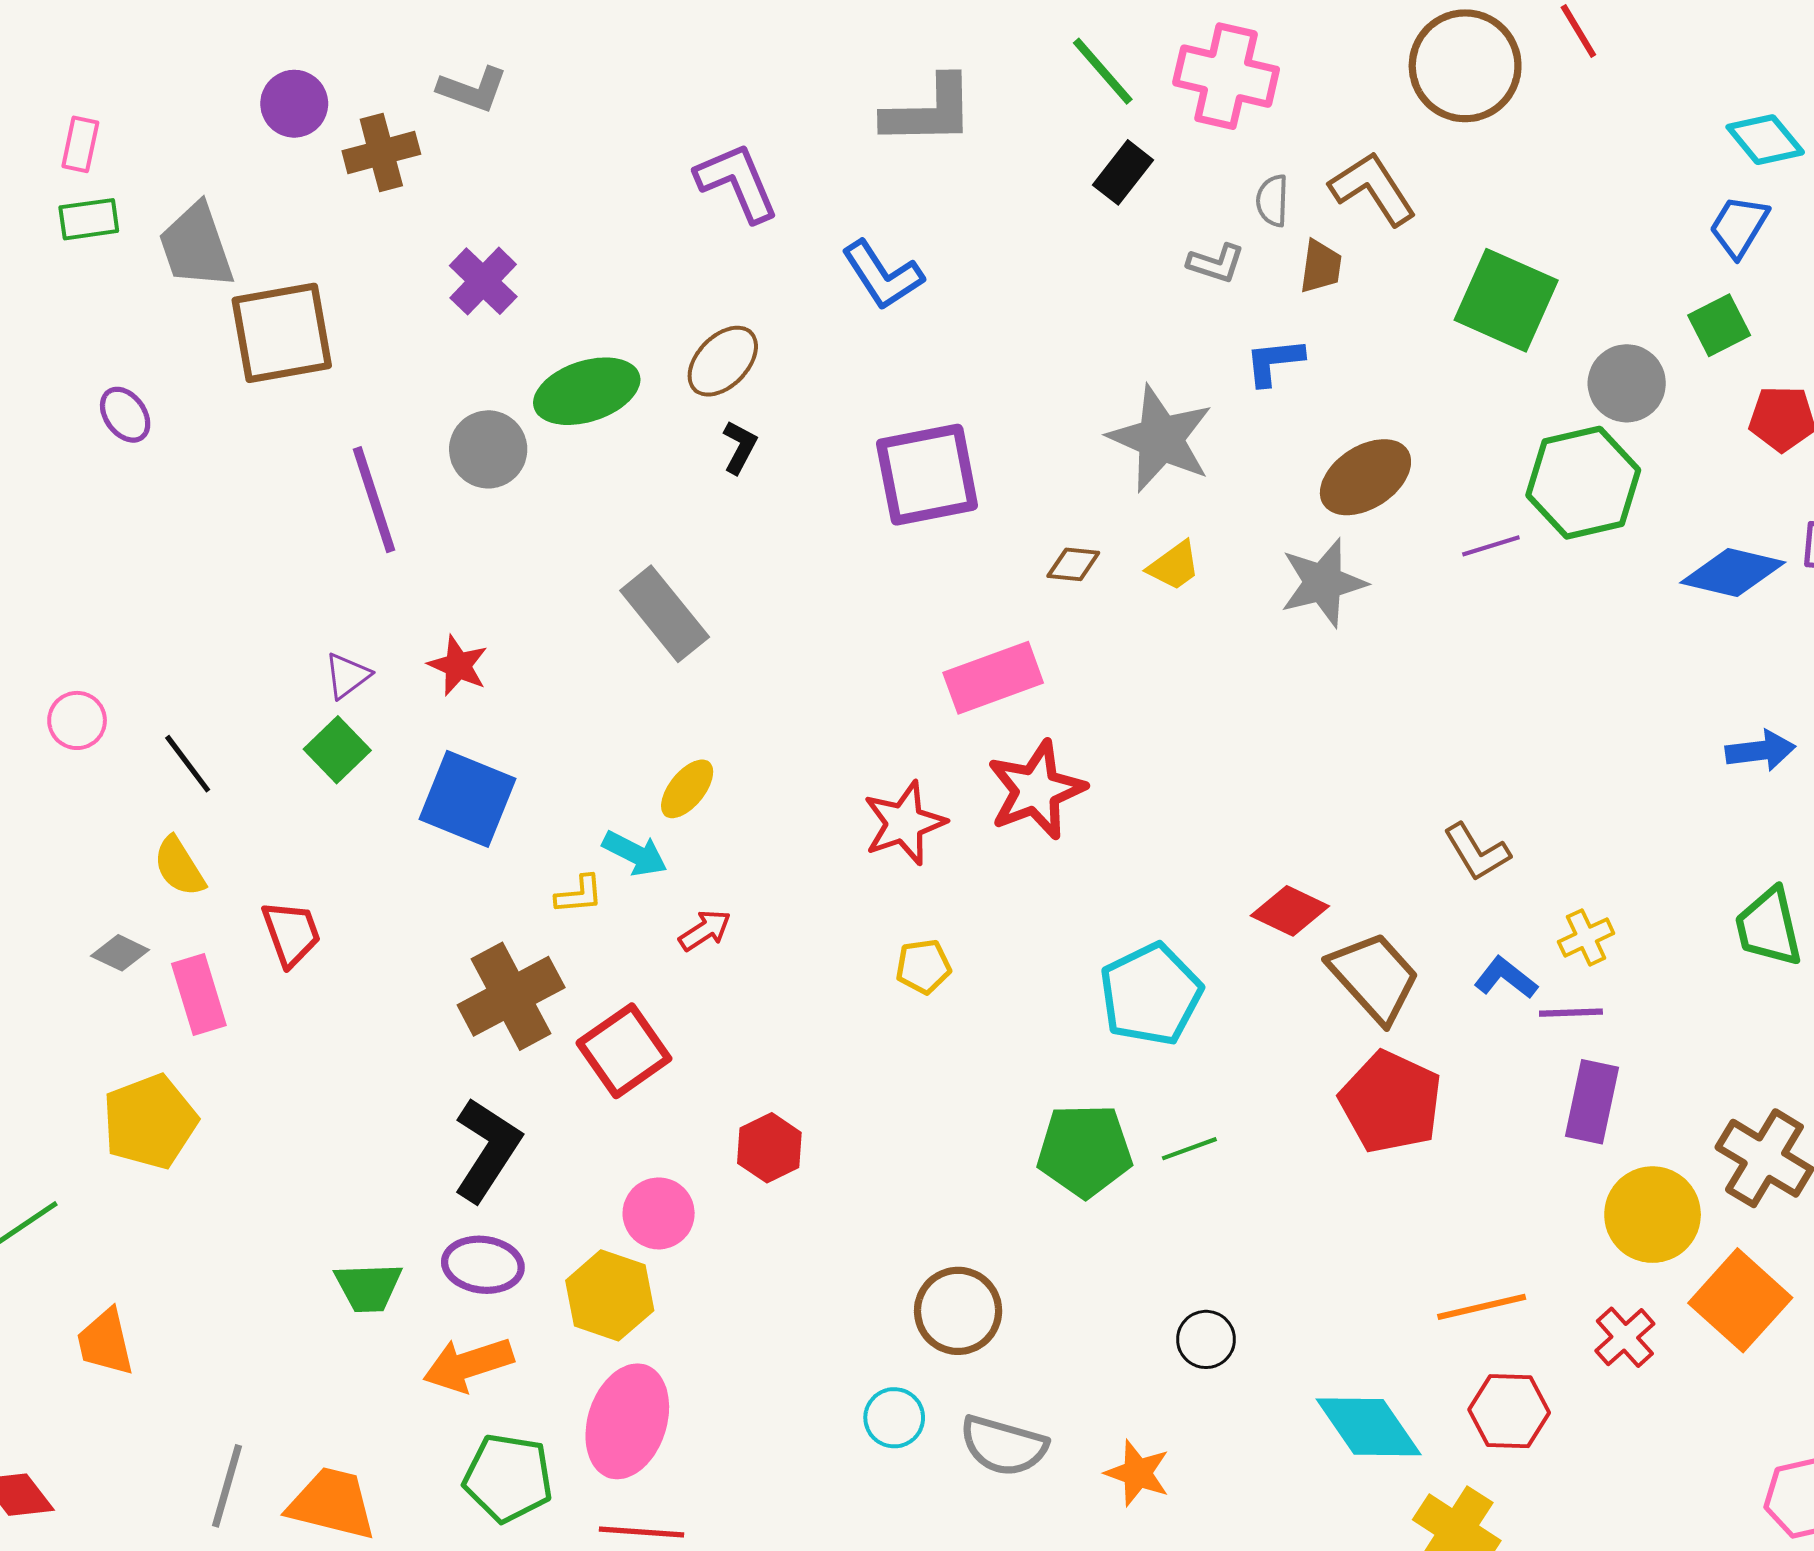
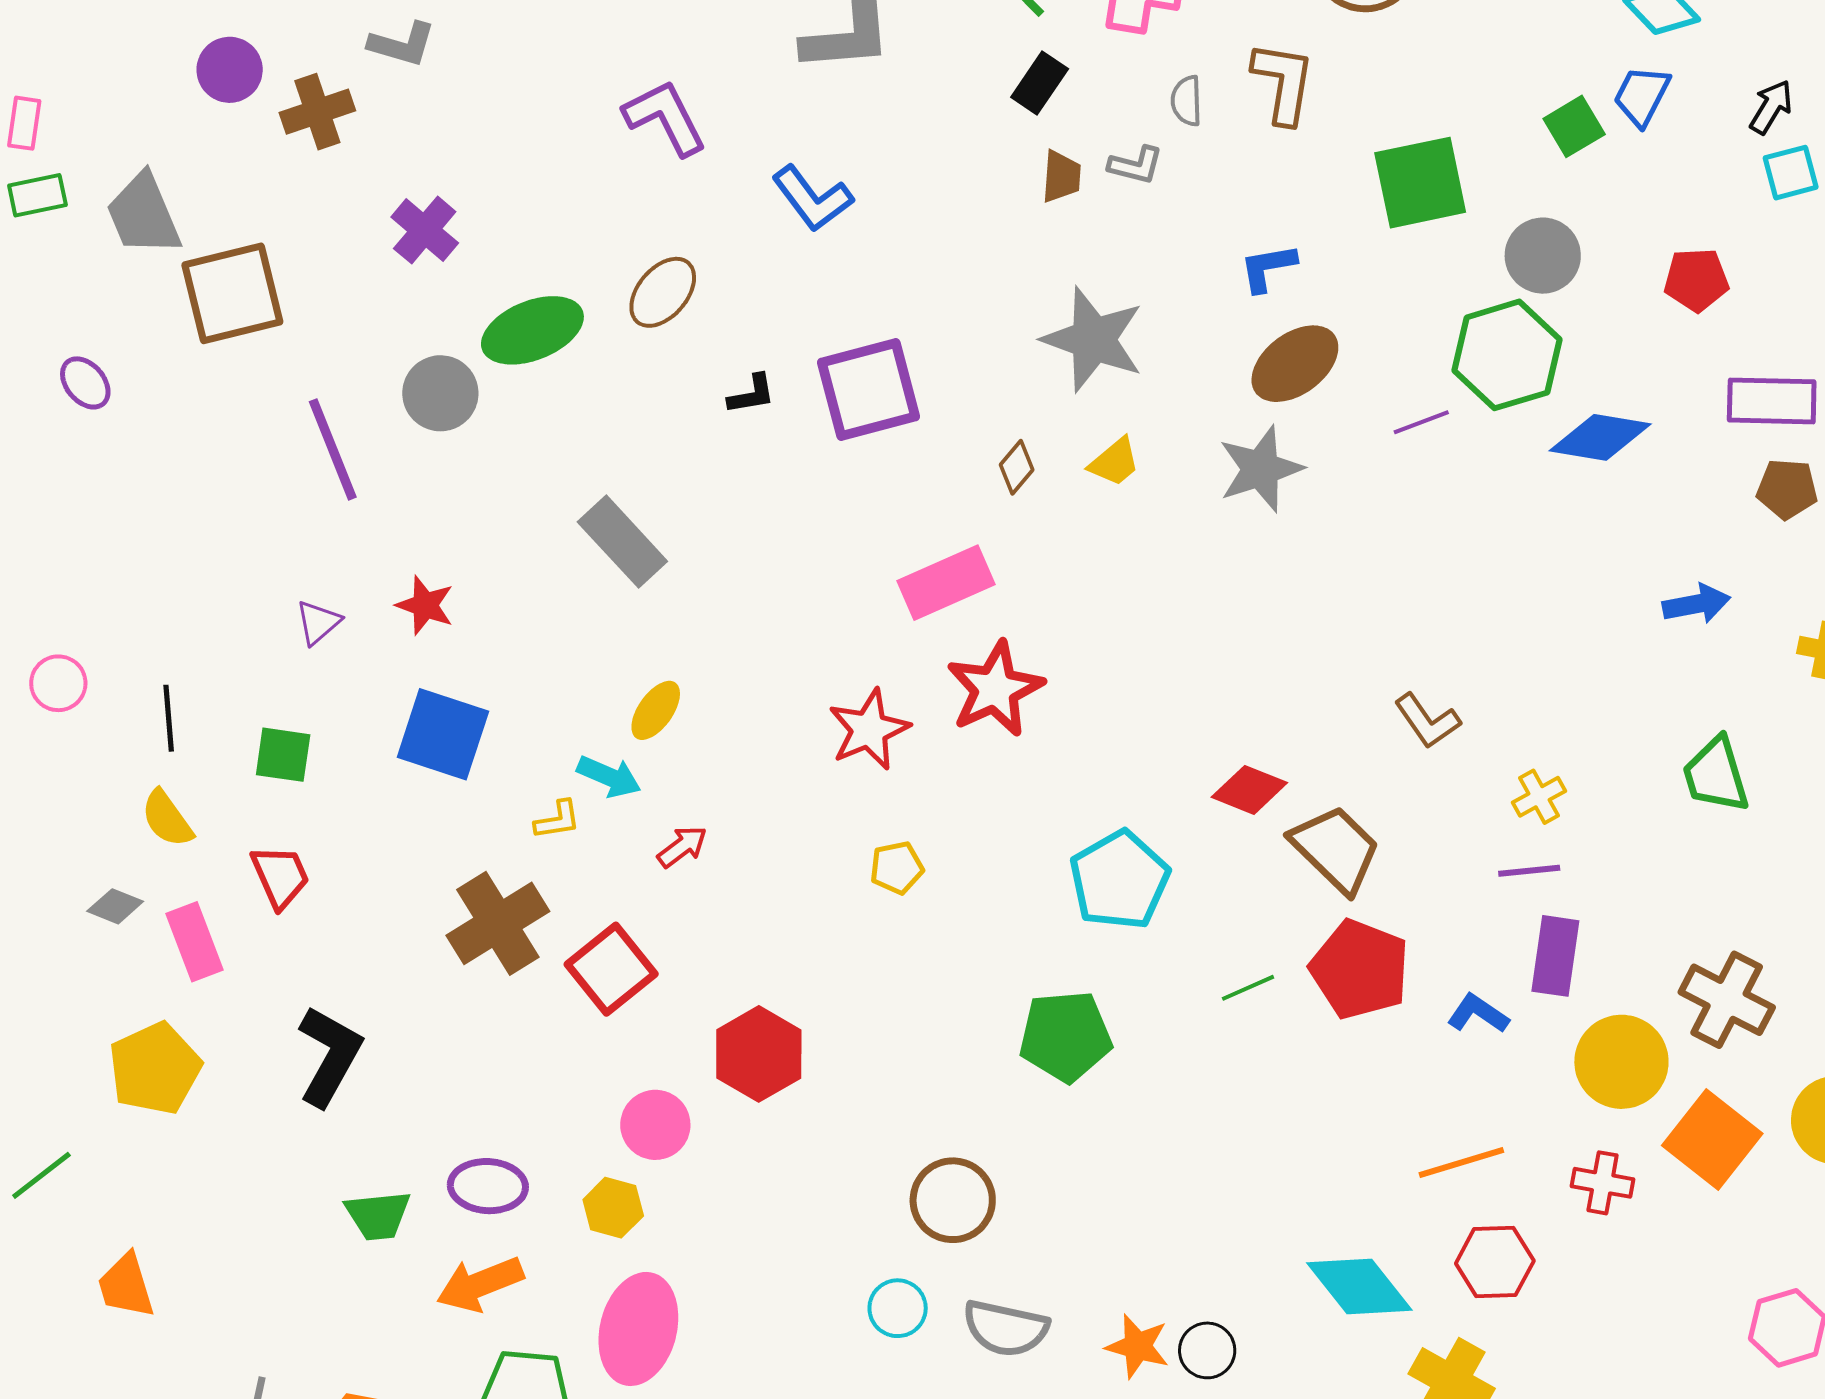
brown L-shape: (1373, 189) -> (1283, 83), turned 46
brown trapezoid: (1321, 266) -> (1061, 177), moved
green square: (1506, 300) -> (1420, 183), turned -32
green square: (1719, 325) -> (1574, 126), moved
blue L-shape: (1274, 362) -> (1268, 268), moved
black L-shape: (740, 447) -> (752, 394), moved, turned 56
brown diamond: (1073, 564) -> (1017, 467), turned -52
blue diamond: (1733, 572) -> (1600, 437), moved
green square: (337, 750) -> (283, 755), moved, turned -34
black line: (188, 764) -> (169, 718), turned 36
blue L-shape: (1506, 978) -> (1478, 1014), moved
red hexagon: (769, 1148) -> (759, 1054), size x1.4
green line: (1189, 1149) -> (1248, 988), moved
black L-shape: (487, 1150) -> (329, 1056), moved
yellow hexagon: (610, 1295) -> (613, 1208), size x0.7
red cross: (1625, 1337) -> (1603, 1183), turned -34
black circle: (1206, 1339) -> (1207, 1350), moved

